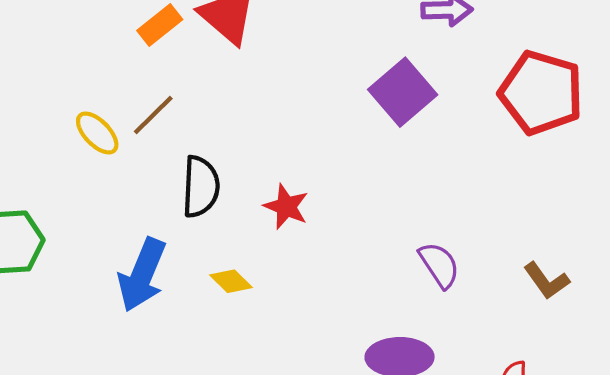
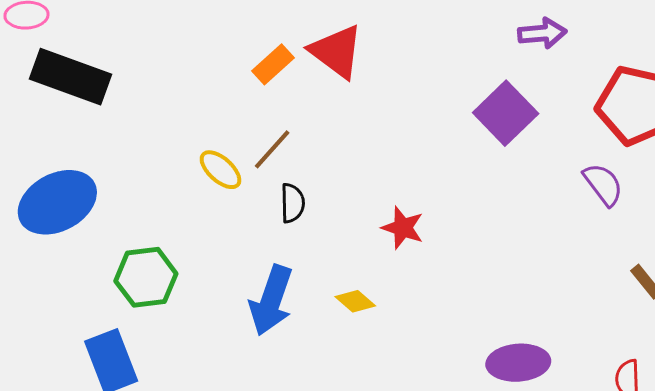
black semicircle: (201, 187) -> (292, 203), moved, size x0.7
purple semicircle: (439, 265) -> (603, 184), moved

